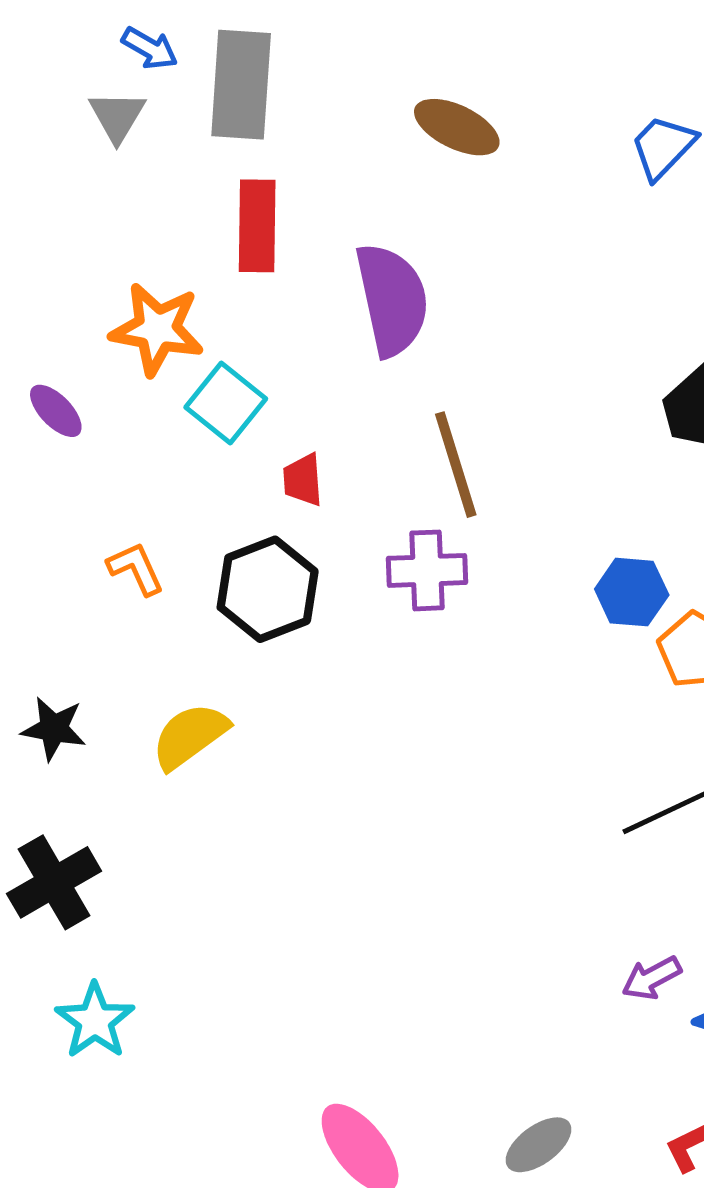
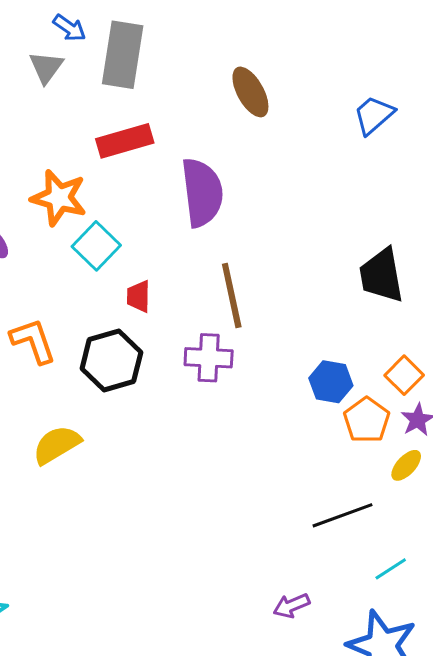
brown ellipse: (457, 127) -> (250, 92), turned 30
red rectangle: (257, 226) -> (125, 141), turned 68
orange L-shape: (136, 569) -> (33, 341), size x1.4
purple arrow: (652, 978) -> (291, 606), moved

